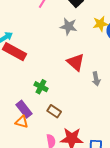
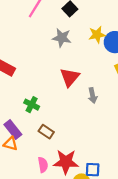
red triangle: (76, 62) -> (70, 77), turned 30

